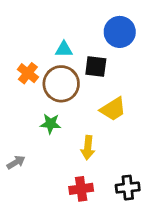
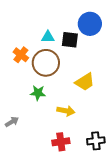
black square: (96, 67) -> (70, 40), moved
yellow arrow: (88, 148) -> (66, 111), turned -84

